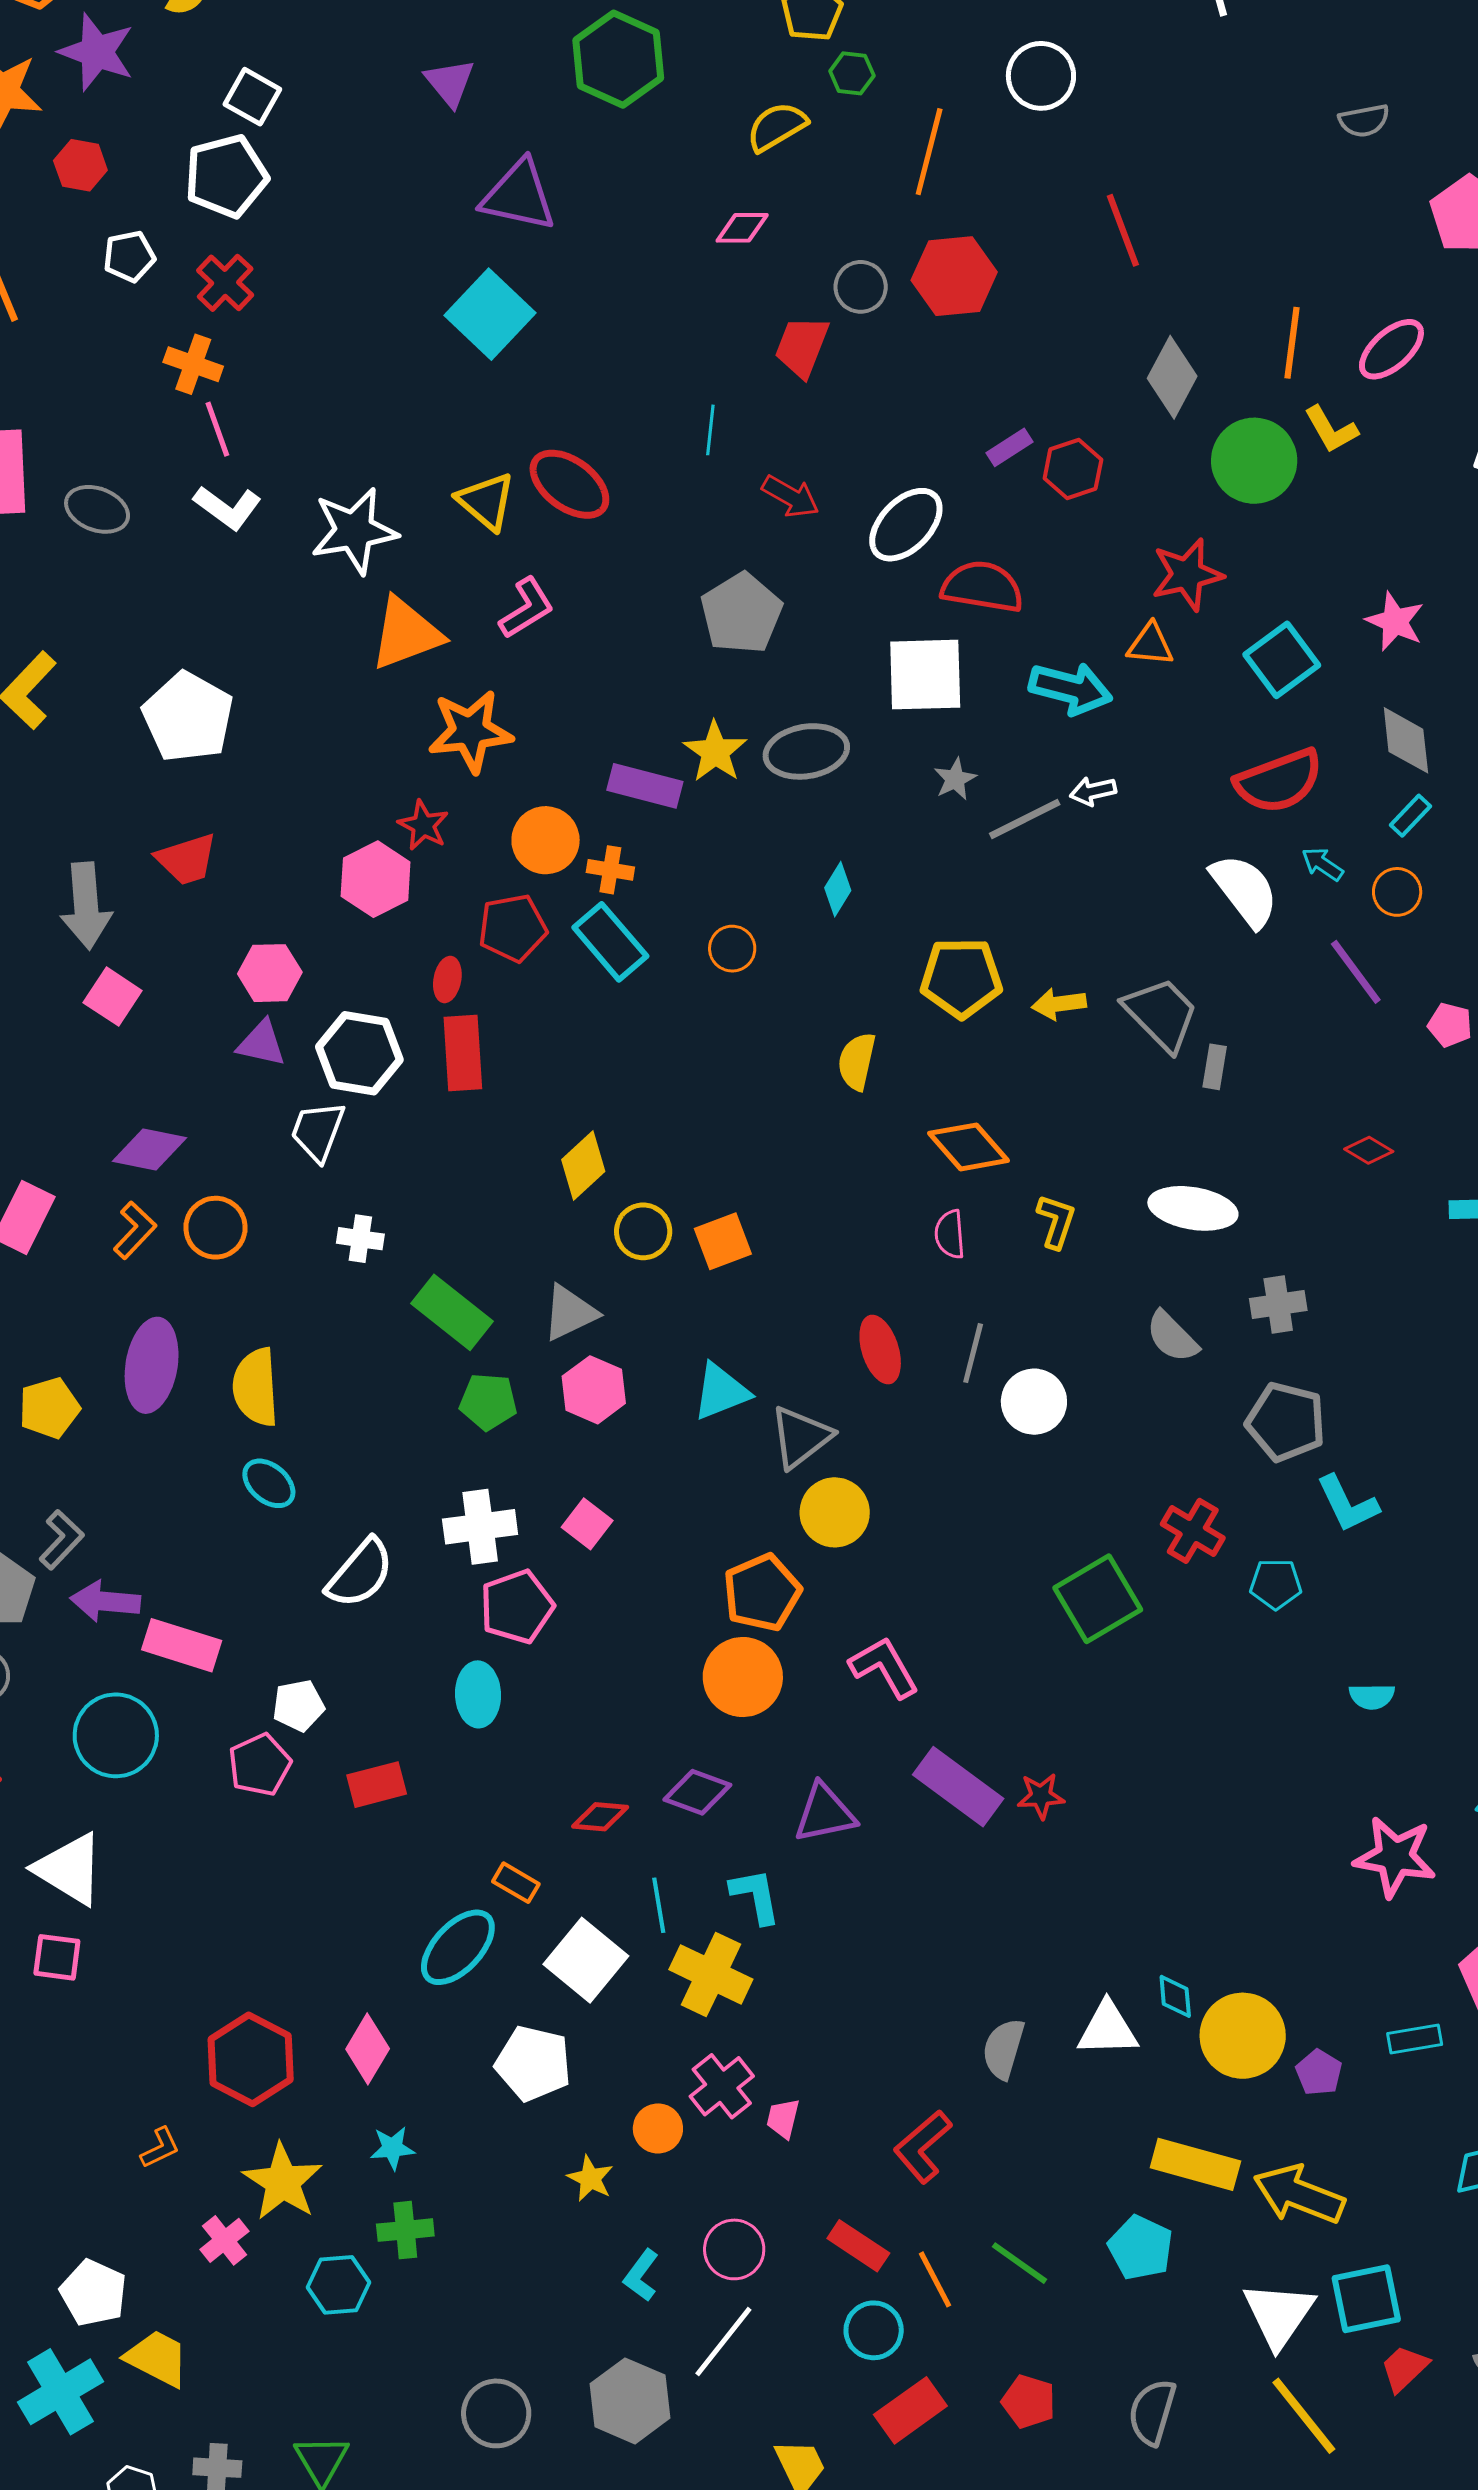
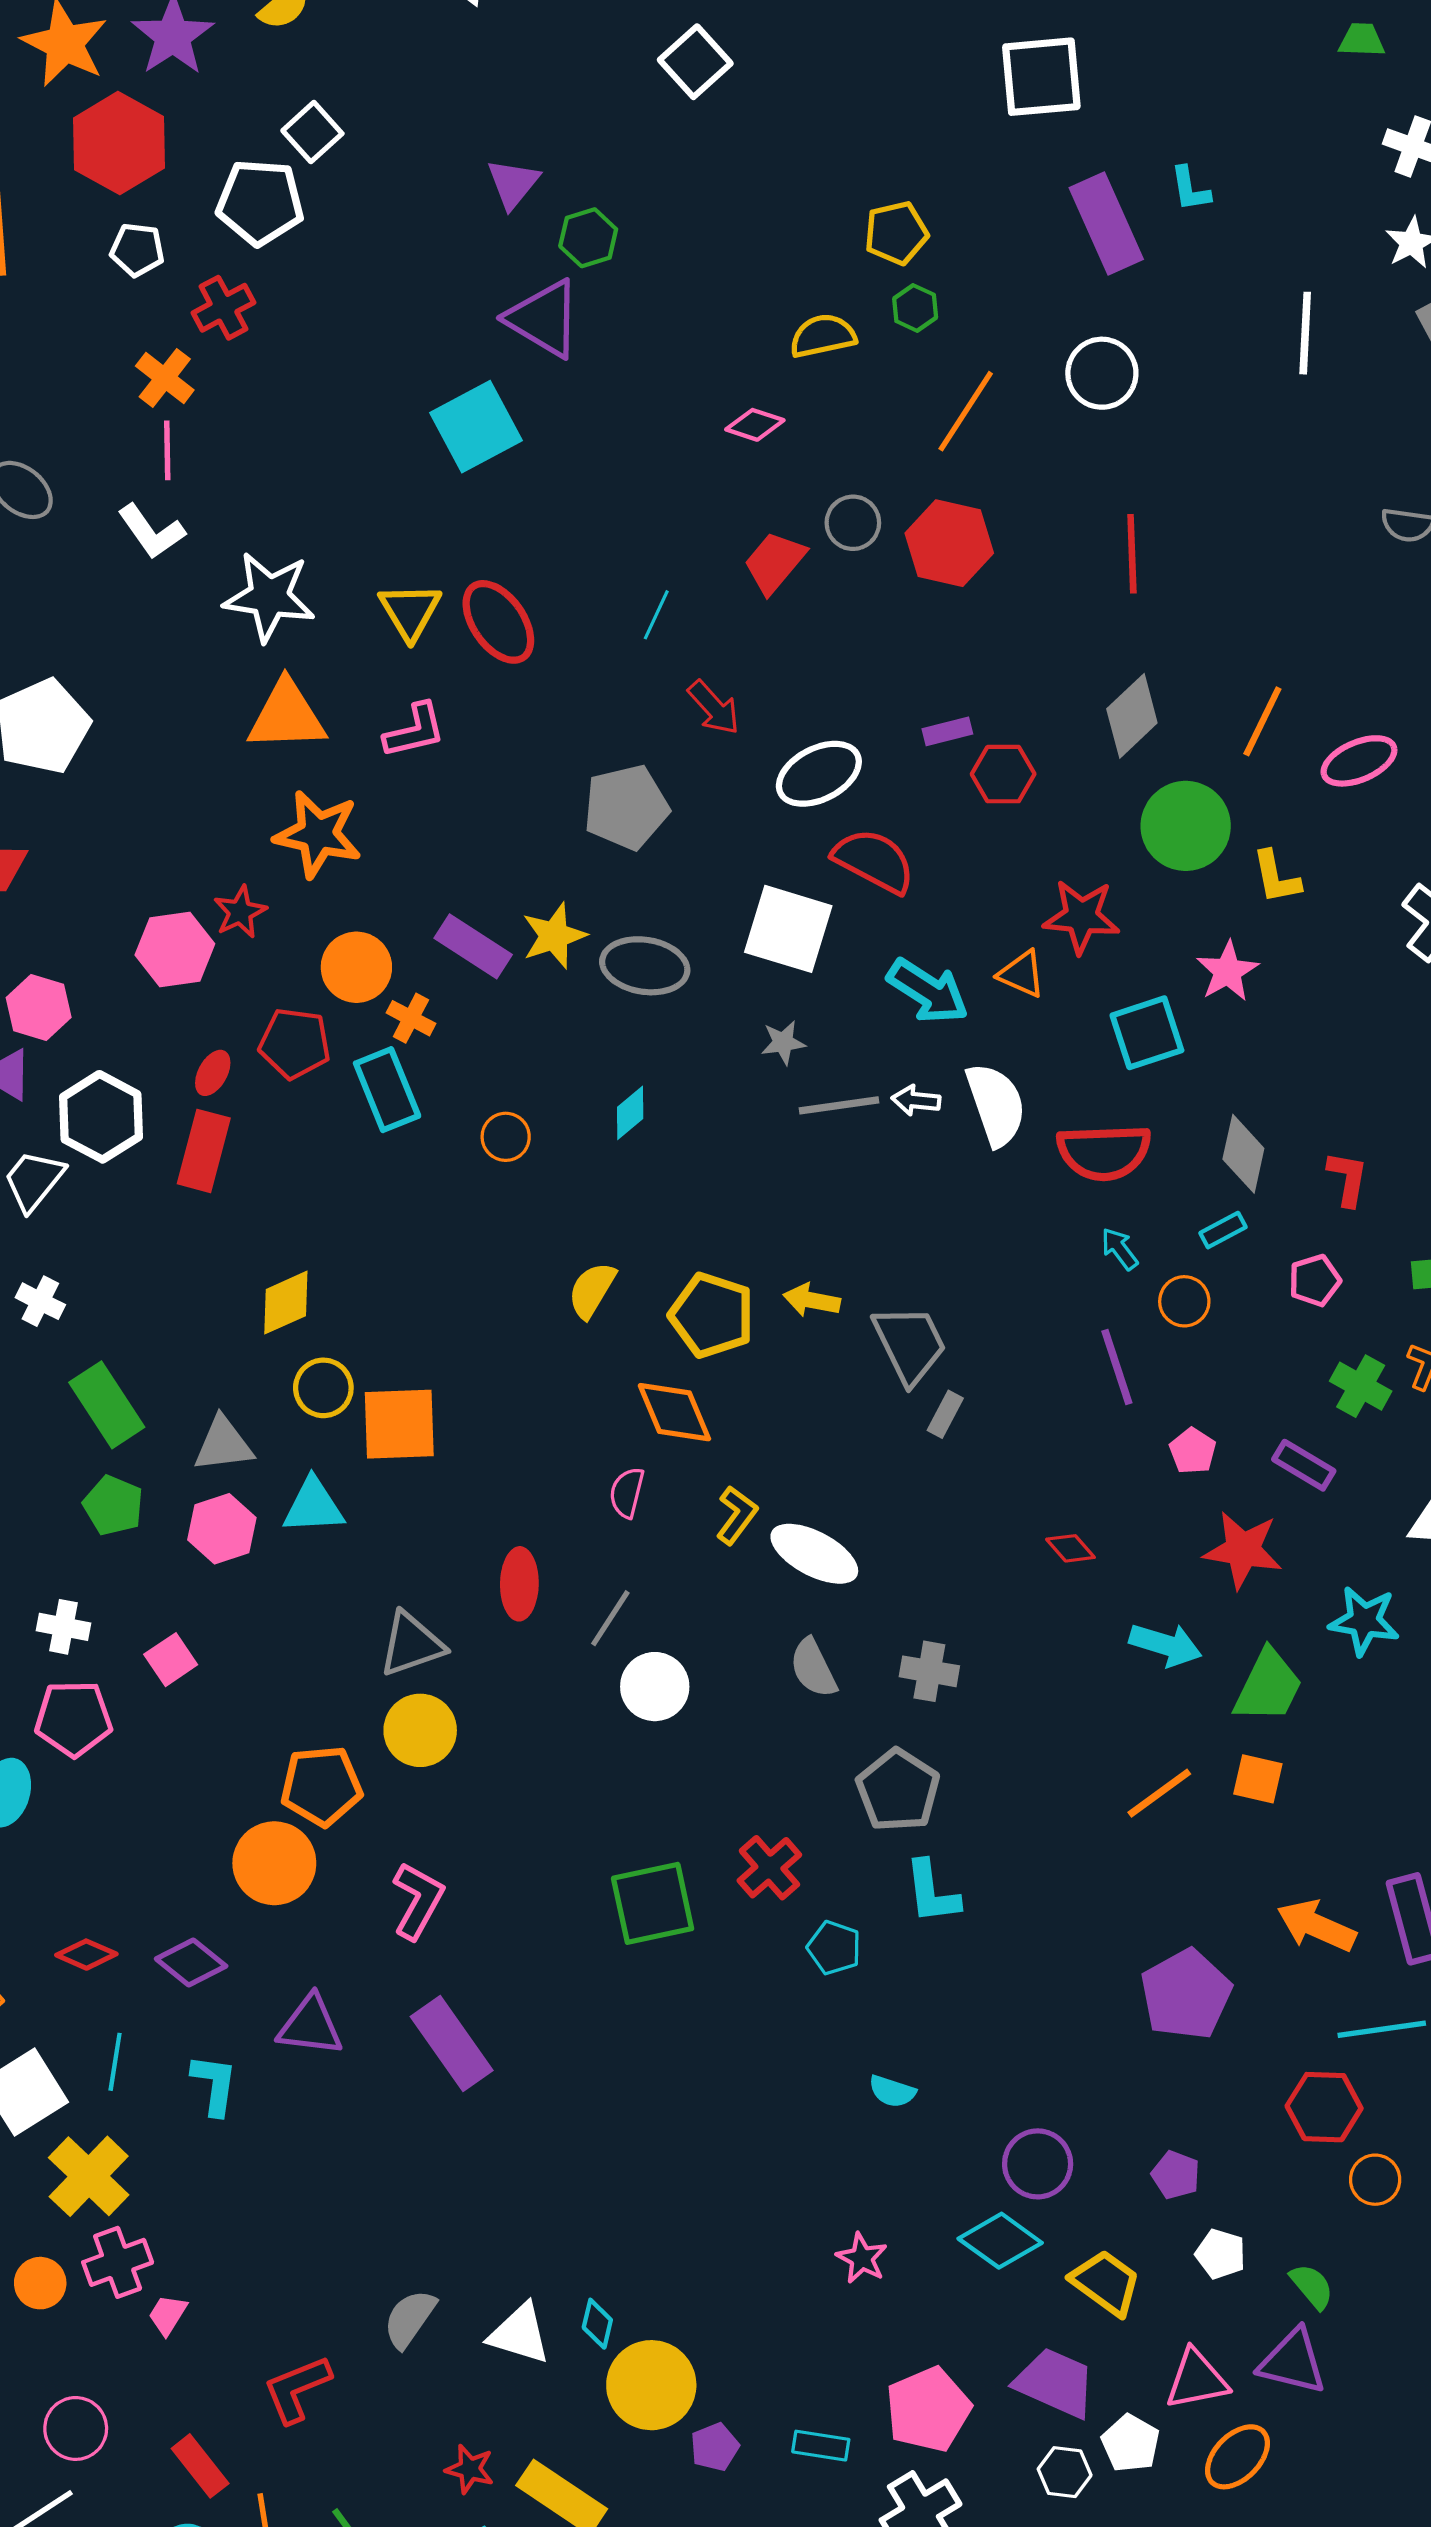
green hexagon: (618, 59) -> (588, 238), moved, size x0.6
red hexagon: (80, 165) -> (119, 143), size x1.8
yellow L-shape: (1331, 429) -> (1276, 877), moved
pink star: (1395, 621) -> (1228, 971), moved
white semicircle: (1245, 890) -> (996, 1104), moved
yellow pentagon: (961, 978) -> (712, 1315), moved
white ellipse: (1193, 1208) -> (814, 1554), moved
orange square: (723, 1241) -> (399, 1424), size x1.4
cyan triangle: (721, 1392) -> (313, 1506), moved
white cross: (480, 1527) -> (64, 1627), size x0.7
pink L-shape: (884, 1667) -> (418, 1901), turned 40
red star: (1041, 1796) -> (470, 2469), moved
pink star: (1395, 1857) -> (862, 2258), size x0.6
yellow cross: (711, 1974) -> (89, 2176), moved

